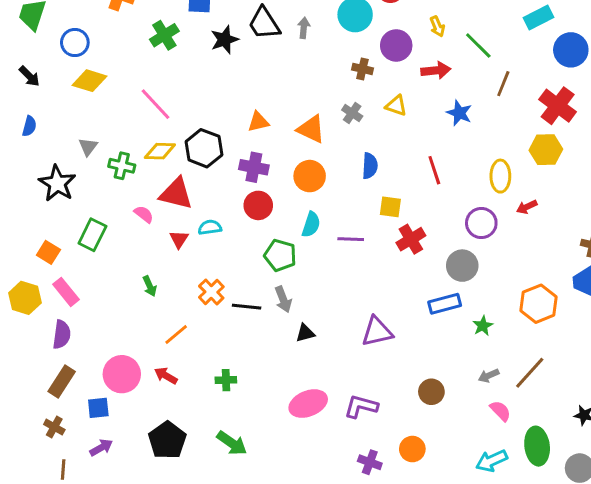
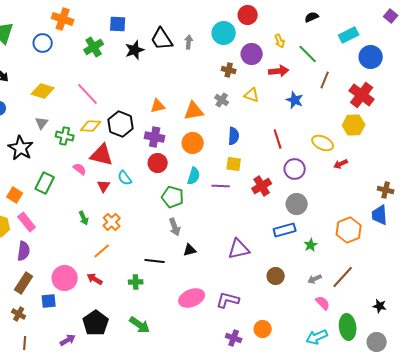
blue circle: (75, 43) -> (43, 43), moved
yellow diamond: (90, 81) -> (43, 91), moved
orange triangle: (311, 129) -> (194, 111), turned -35
yellow ellipse: (500, 176) -> (323, 143), turned -65
yellow square: (390, 207) -> (234, 164), moved
purple circle: (481, 223) -> (295, 169), moved
cyan semicircle: (210, 227) -> (125, 178), turned -119
orange cross: (211, 292) -> (112, 222), moved
black line: (247, 307) -> (155, 261), moved
brown circle: (431, 392) -> (276, 276), moved
purple arrow: (101, 448) -> (68, 340), moved

